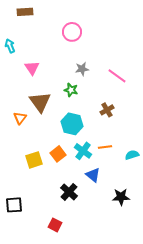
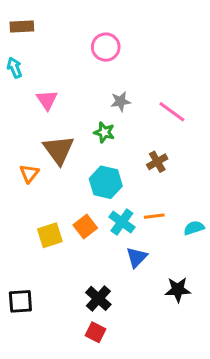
brown rectangle: (25, 12) -> (22, 26), moved
blue triangle: (93, 175) -> (137, 257), turned 35
black cross: (69, 192) -> (98, 298), moved
red square: (55, 225) -> (95, 332), moved

